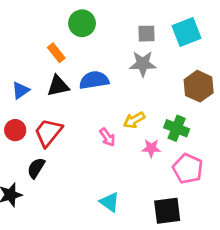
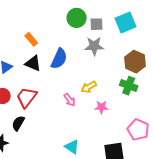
green circle: (82, 23) -> (77, 18), moved
blue semicircle: (94, 80) -> (59, 59), turned 125
black triangle: (58, 86) -> (33, 63), turned 36
green cross: (177, 128) -> (129, 86), moved
pink pentagon: (188, 169) -> (138, 130), moved

